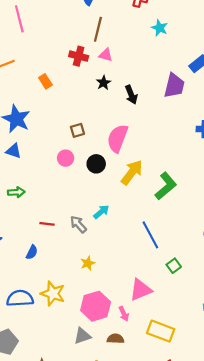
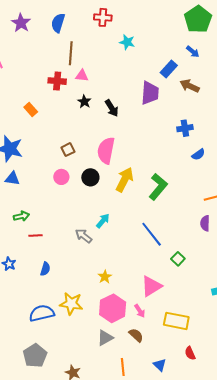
red line: (47, 224) -> (35, 235), moved
yellow star: (88, 263) -> (105, 277), moved
brown semicircle: (116, 339) -> (136, 335), turned 49

